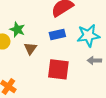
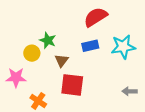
gray arrow: (94, 60) -> (130, 91), moved
red square: (58, 69) -> (72, 85), moved

